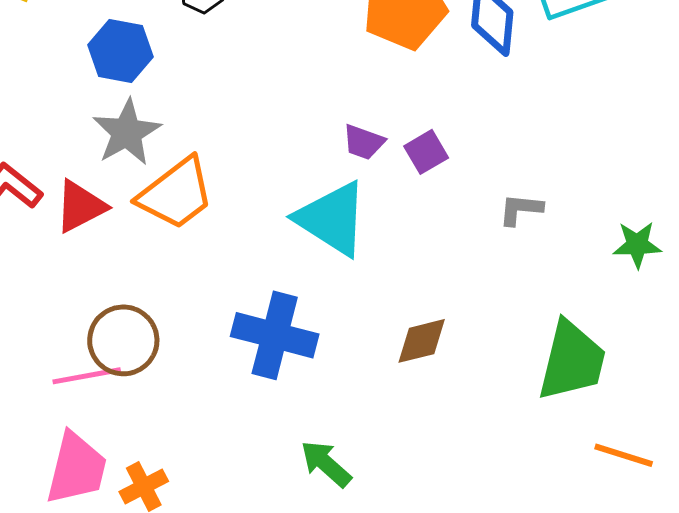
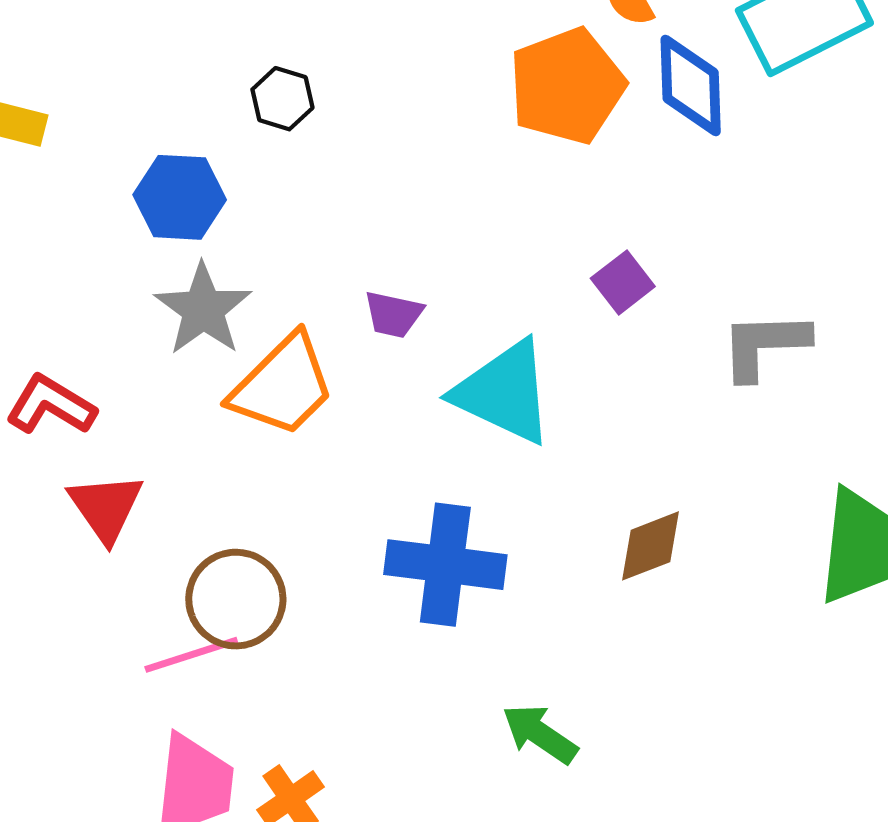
purple trapezoid: (364, 142) -> (393, 314), moved
red triangle: (80, 206) -> (106, 507), moved, turned -30
gray L-shape: (521, 209) -> (764, 345), size x1.5

